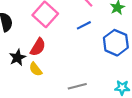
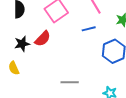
yellow semicircle: (36, 69) -> (14, 68), moved

